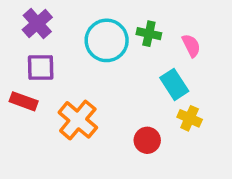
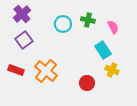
cyan circle: (107, 40) -> (63, 24), size x0.7
purple square: (41, 68) -> (24, 40), turned -36
red rectangle: (24, 101) -> (16, 70), moved

